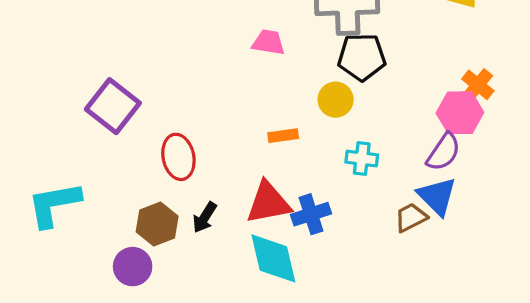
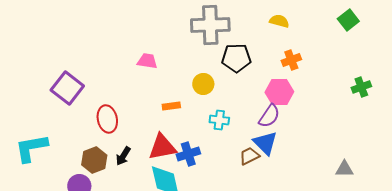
pink trapezoid: (268, 42) -> (147, 61), moved
black pentagon: (362, 57) -> (236, 58), moved
orange cross: (478, 85) -> (291, 60), moved, turned 30

